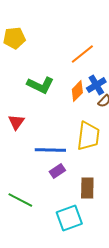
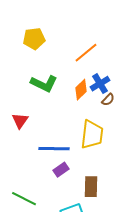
yellow pentagon: (14, 38) -> (34, 39), moved

